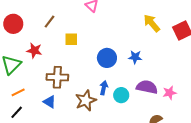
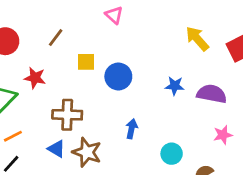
blue circle: (107, 58) -> (118, 76), moved
purple semicircle: (147, 87) -> (212, 94), moved
cyan circle: (121, 95) -> (172, 154), moved
brown star: (86, 100) -> (87, 152), moved, turned -30

